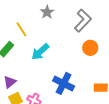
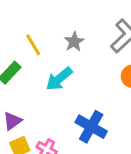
gray star: (47, 12) -> (74, 42), moved

